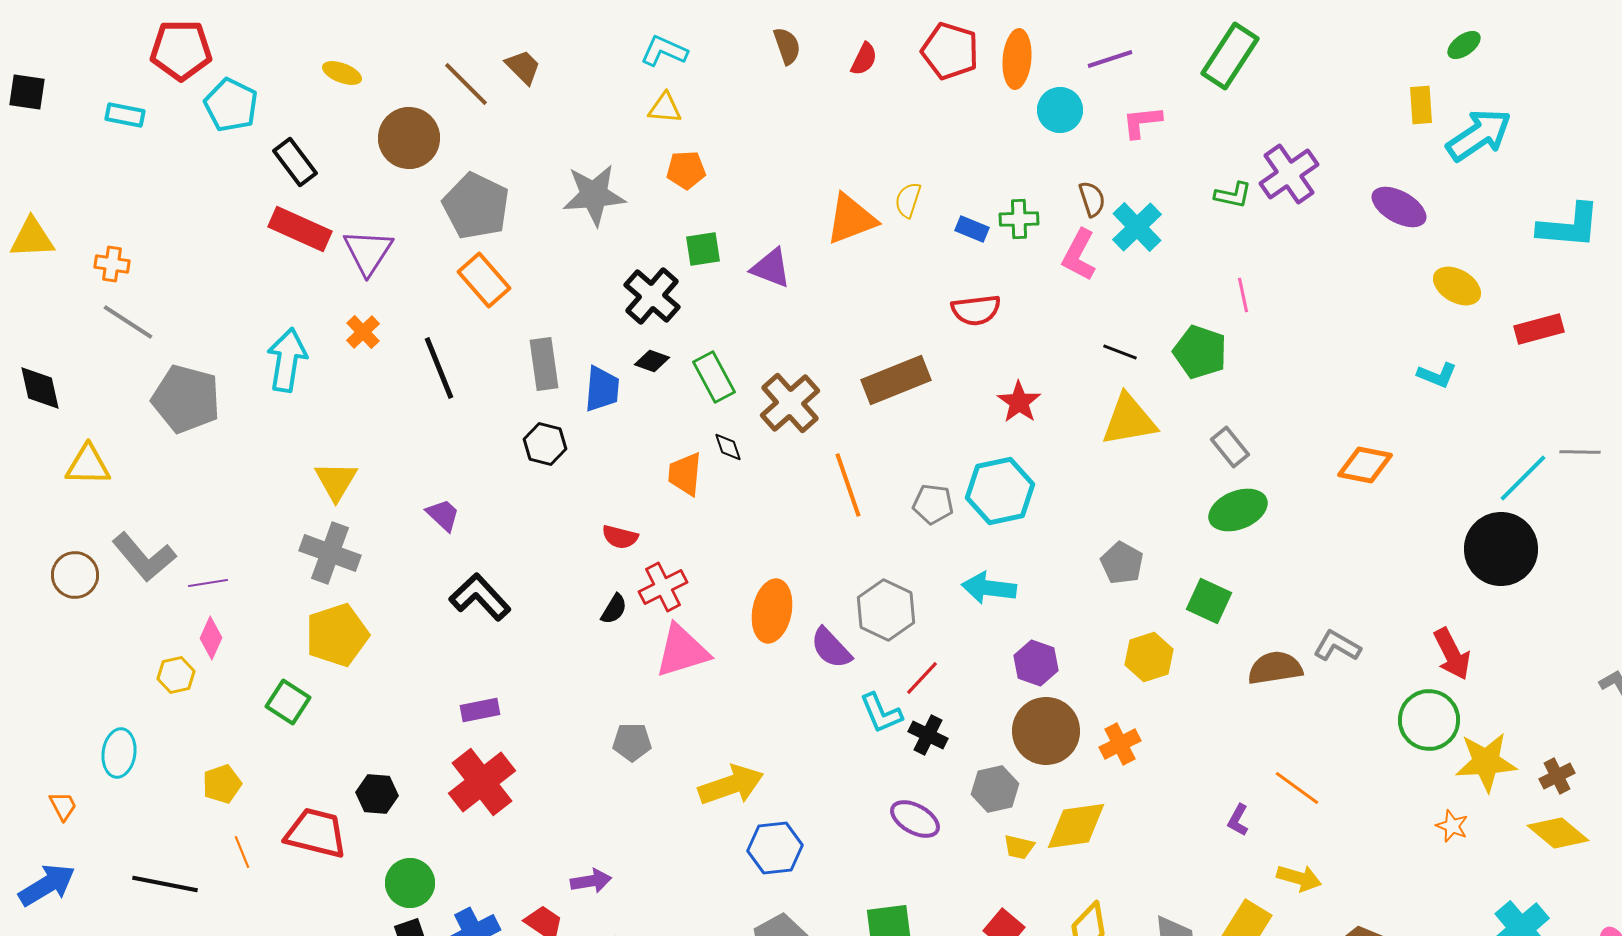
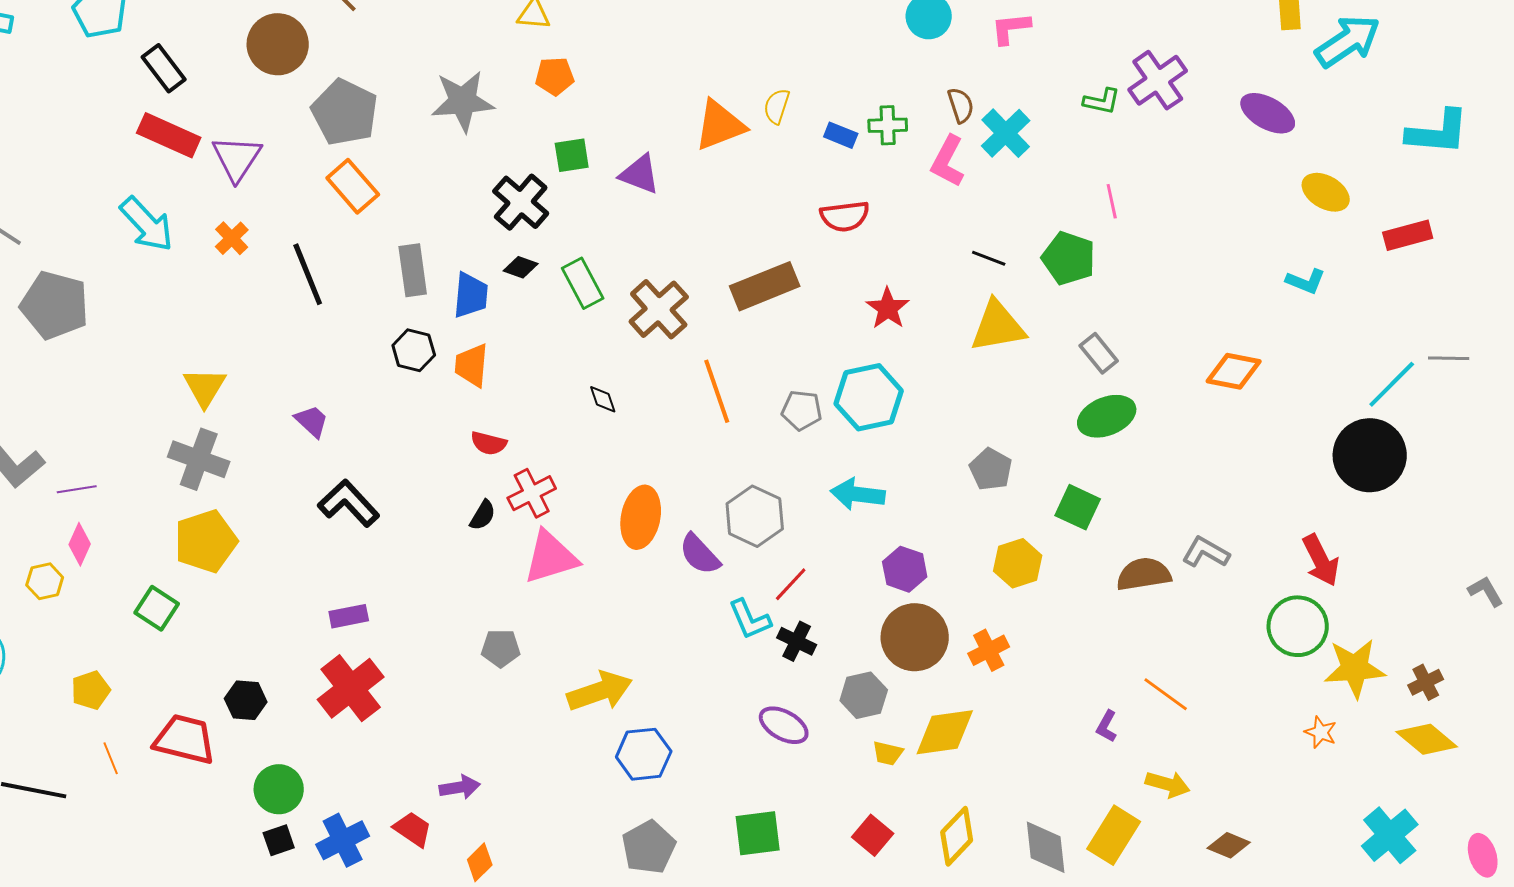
cyan arrow: (287, 360) -> (147, 224), moved, turned 128
black diamond: (728, 447) -> (603, 399), moved
orange trapezoid: (685, 474) -> (472, 365), moved

